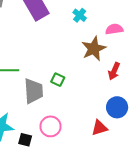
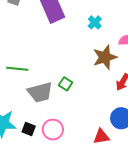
gray trapezoid: (33, 91) -> (40, 92), turned 72
black square: (25, 140) -> (29, 129), moved

